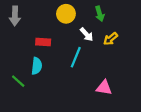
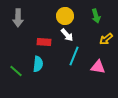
white arrow: (87, 34) -> (67, 35), moved
green line: (18, 81) -> (16, 71), moved
pink triangle: (104, 88) -> (98, 67), moved

